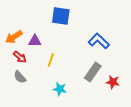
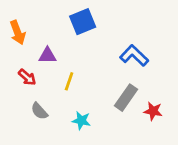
blue square: (61, 16) -> (83, 22), turned -30
orange arrow: (14, 37) -> (18, 33), moved, turned -78
gray semicircle: (20, 77) -> (39, 111), moved

